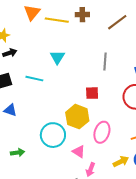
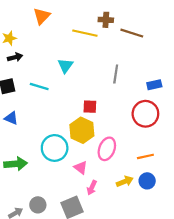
brown cross: (82, 15) -> (106, 20), moved
yellow line: (57, 20) -> (85, 33), moved
brown line: (117, 22) -> (132, 33), turned 50
red square: (92, 93) -> (90, 107), moved
green arrow: (18, 153) -> (16, 164), size x1.5

